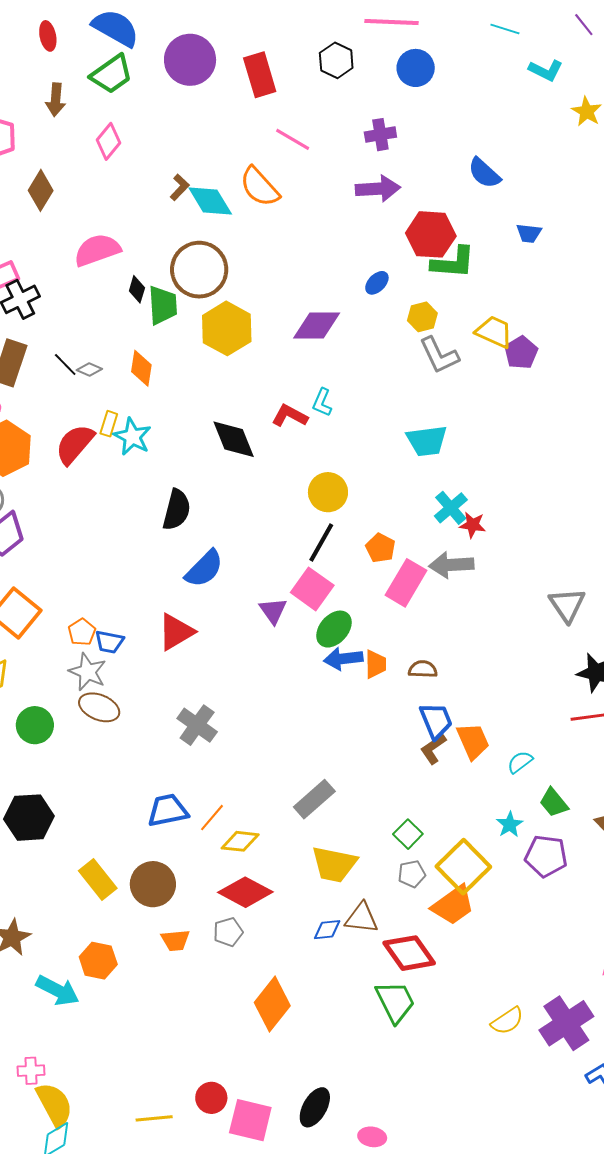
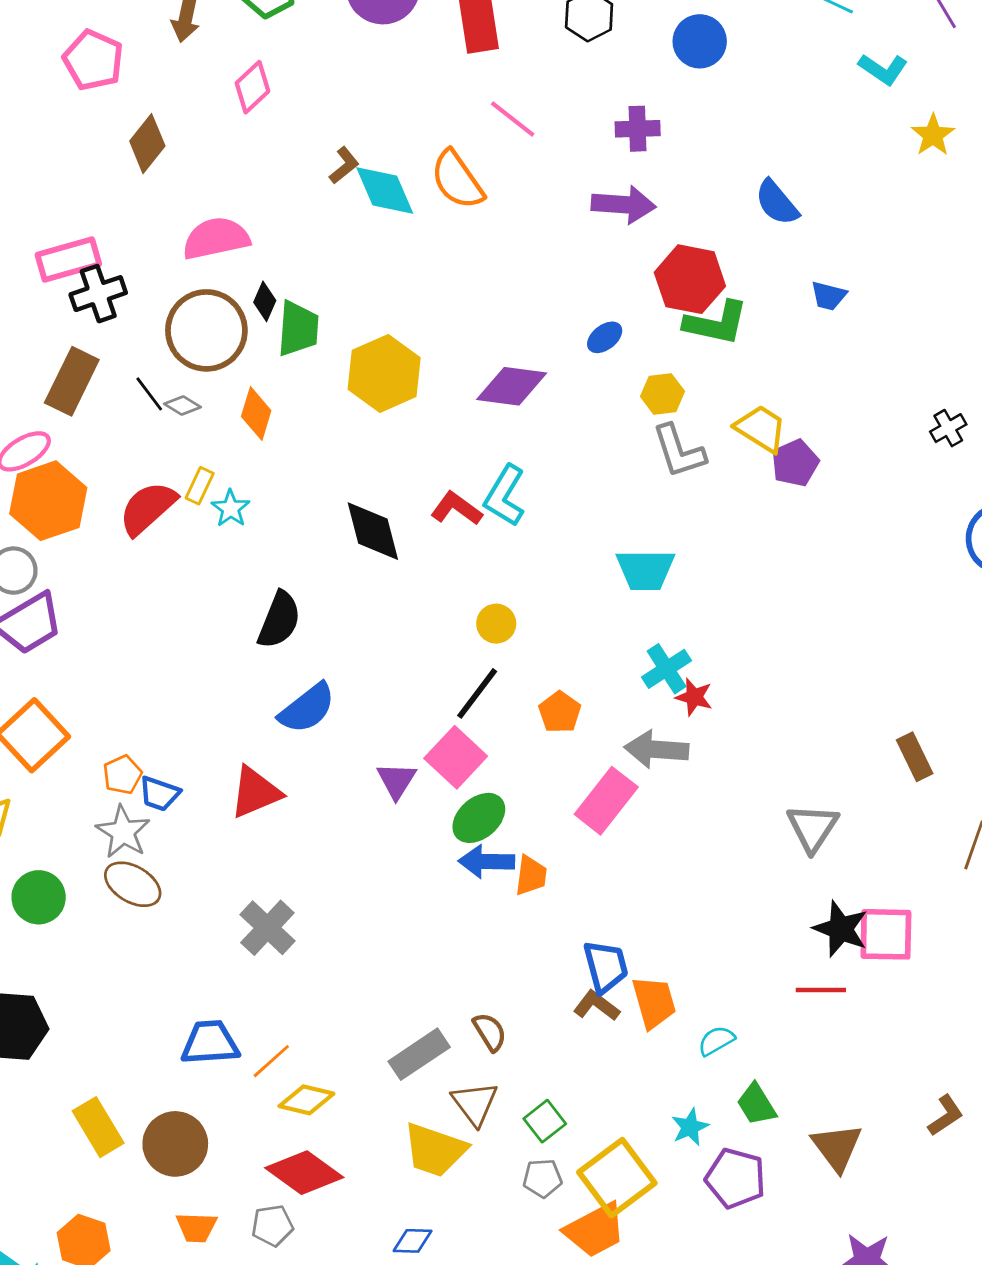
brown circle: (199, 270) -> (206, 330), moved
cyan L-shape: (322, 402) -> (505, 496), size x1.5
cyan star: (132, 437) -> (231, 508), size x0.7
yellow circle: (328, 492) -> (496, 624), size x0.7
pink rectangle: (406, 583) -> (606, 801), moved
brown semicircle: (423, 669) -> (490, 1032), moved, turned 48
brown L-shape: (433, 749) -> (596, 1006), turned 64
brown triangle: (362, 918) -> (475, 1104), moved, turned 39

